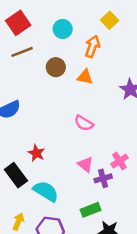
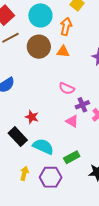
cyan circle: (63, 29) -> (40, 15), size x1.5
brown circle: (56, 67) -> (39, 47), size x1.5
purple cross: (103, 178) -> (82, 105), moved
green rectangle: (91, 210) -> (72, 157), moved

